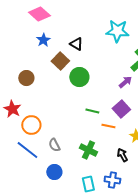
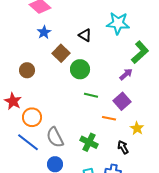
black triangle: (76, 44) -> (85, 35), moved
green line: (92, 111) -> (91, 95), moved
gray semicircle: (54, 145) -> (55, 137), size x1.5

